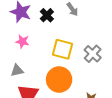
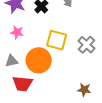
orange circle: (59, 80) -> (39, 60), moved

